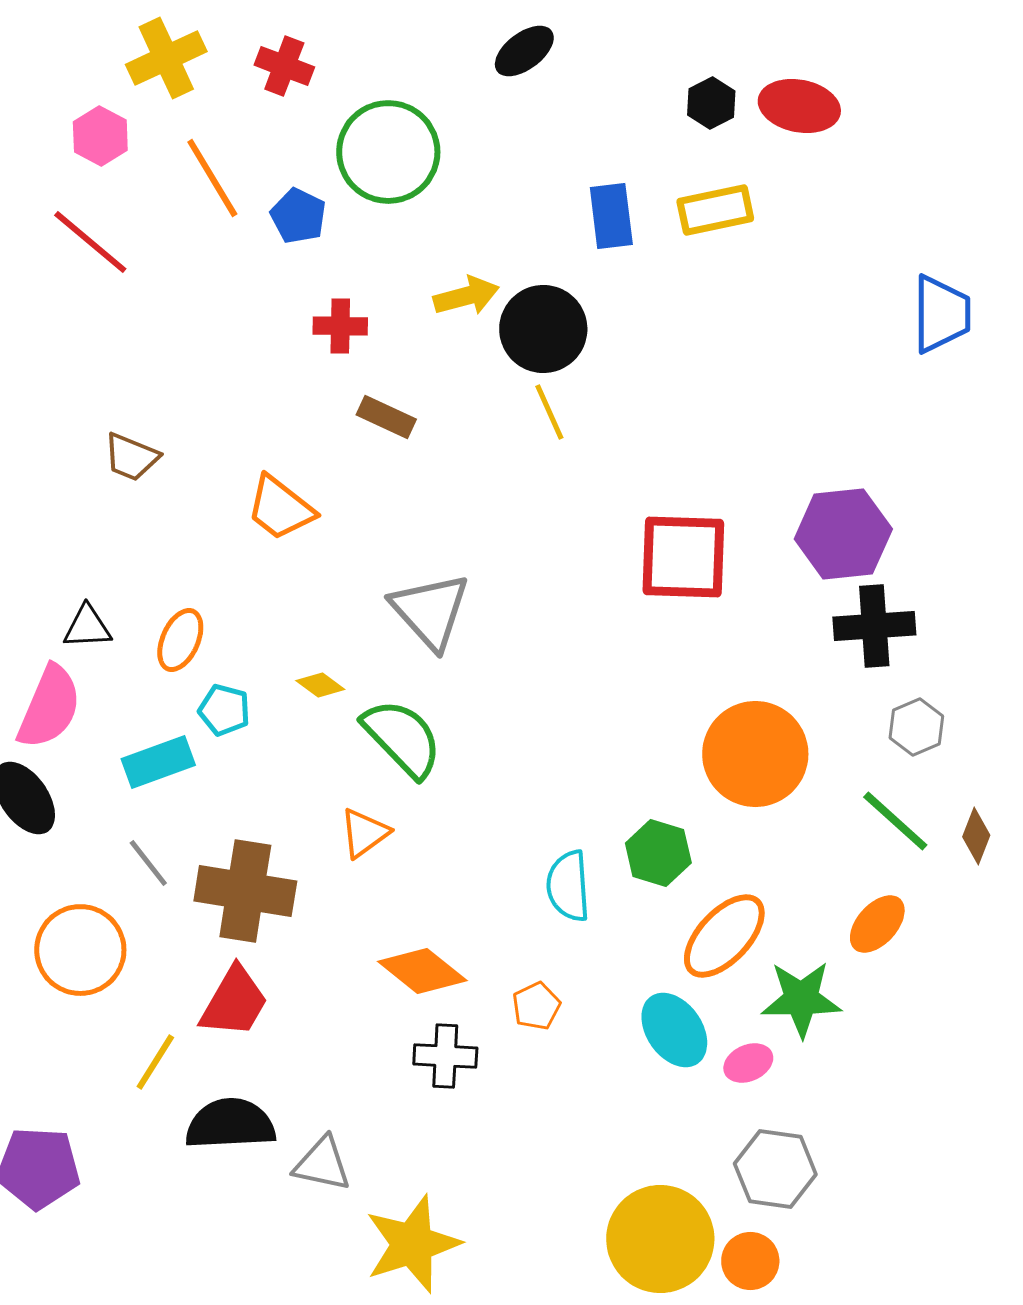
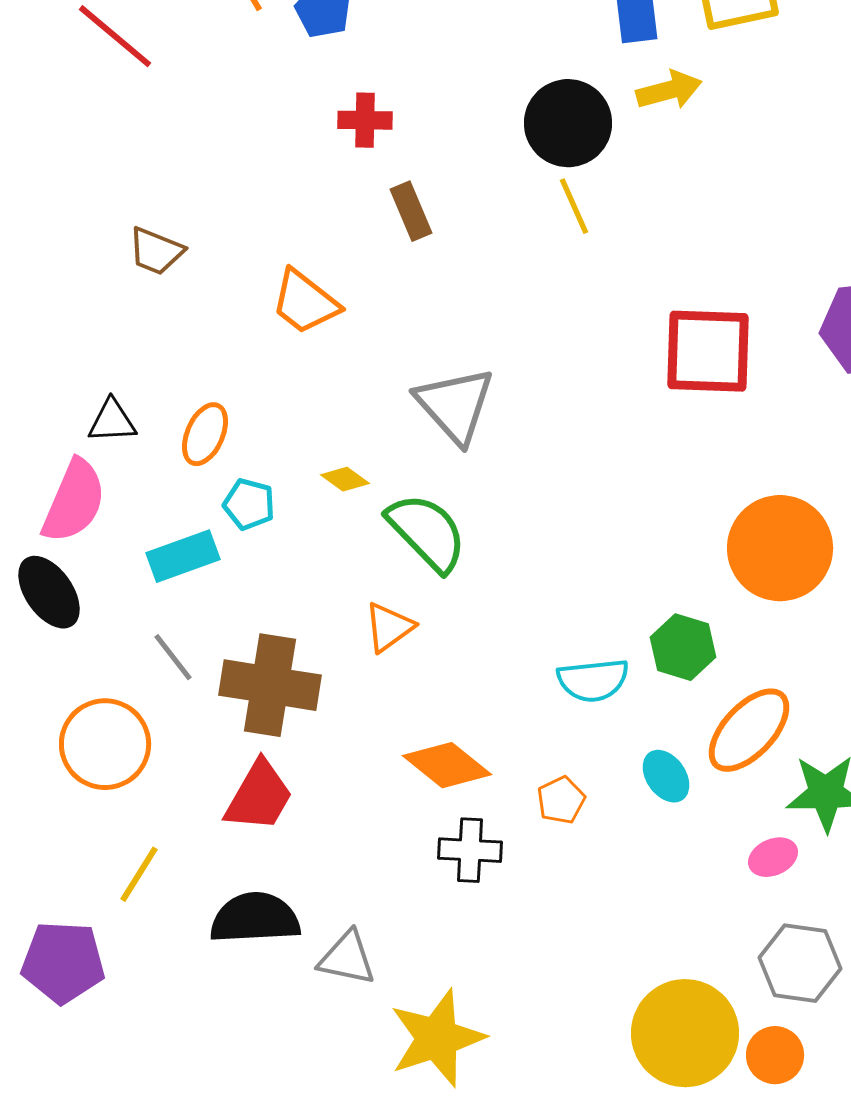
yellow arrow: (466, 296) -> (669, 90), moved
brown rectangle: (386, 417) -> (411, 211), turned 42
cyan semicircle: (568, 886) -> (593, 680), turned -92
cyan ellipse: (674, 1030) -> (666, 776), moved, size x0.7
yellow line: (155, 1062) -> (139, 874), moved

